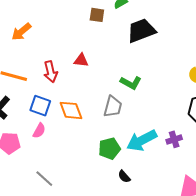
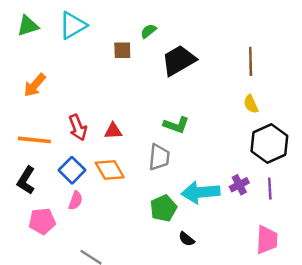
red triangle: (81, 60) -> (113, 131), moved
blue square: (40, 106) -> (72, 170), turned 35
cyan arrow: (142, 140) -> (201, 192), turned 32

